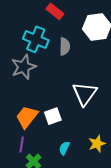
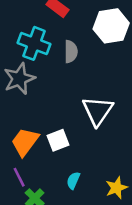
yellow star: (97, 144) -> (116, 188), moved
purple line: (22, 145) -> (19, 177), turned -35

